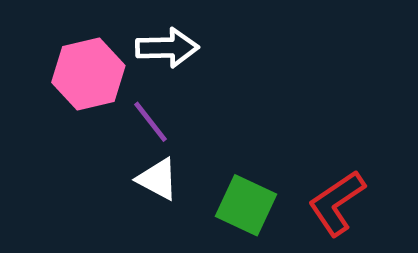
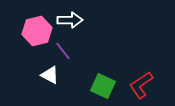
white triangle: (158, 179) -> (50, 75), moved

